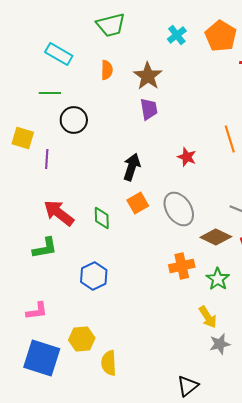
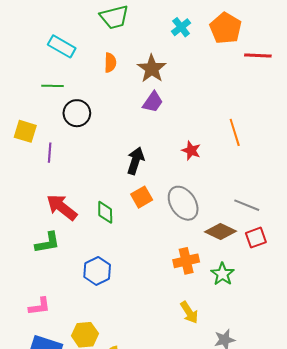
purple trapezoid: (149, 109) -> (153, 102), turned 45
yellow arrow: (208, 317) -> (189, 312), moved

